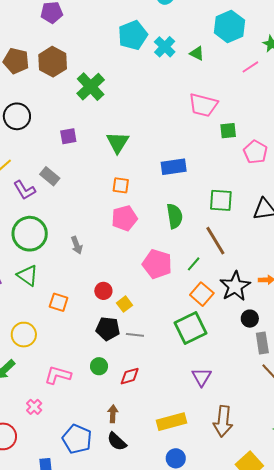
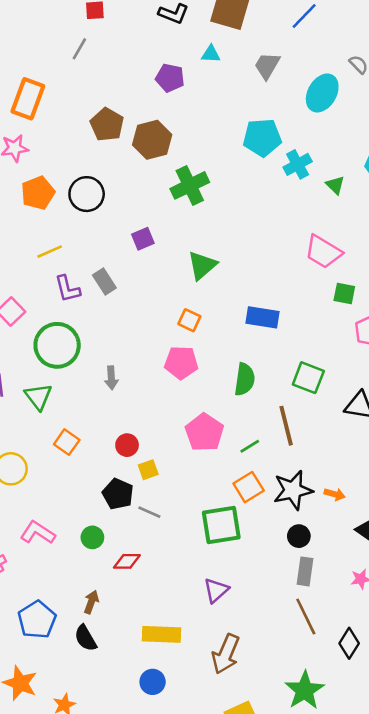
purple square: (68, 136) -> (143, 239), turned -30

